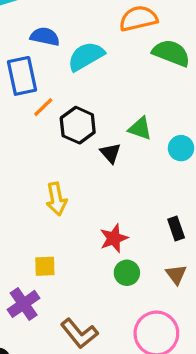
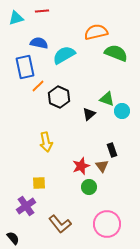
green triangle: (140, 128) -> (107, 99), moved
black triangle: (110, 153) -> (89, 114), moved, turned 32
black rectangle: (176, 228) -> (112, 150), moved
brown triangle: (176, 274) -> (102, 166), moved

